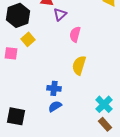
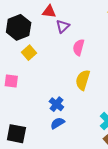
pink square: (11, 53) -> (11, 81), moved
blue cross: (54, 88) -> (56, 104), turned 32

